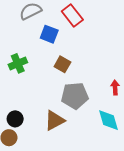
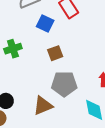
brown square: (62, 64) -> (55, 53), turned 35

